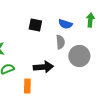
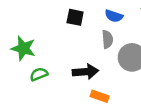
orange rectangle: (27, 86) -> (100, 96), moved, turned -72

